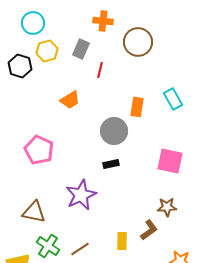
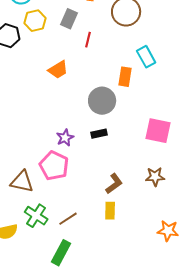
cyan rectangle: (173, 99) -> (146, 57), moved
pink pentagon: (39, 150) -> (54, 166), moved
purple star: (81, 195) -> (65, 138), moved, size x0.6
brown L-shape: (149, 230) -> (114, 184), moved

